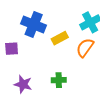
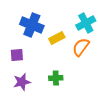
purple square: (12, 49) -> (17, 55), moved
purple star: (23, 84) -> (22, 82), turned -30

